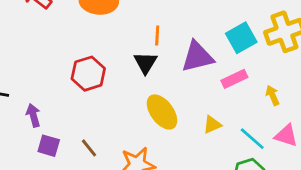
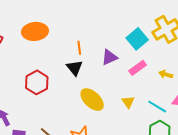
purple triangle: (197, 57) -> (109, 57), size x0.7
yellow arrow: (272, 95) -> (166, 74), turned -40
yellow triangle: (212, 125) -> (128, 102), turned -32

